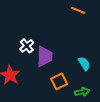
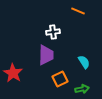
white cross: (27, 46) -> (53, 32), moved, turned 32

